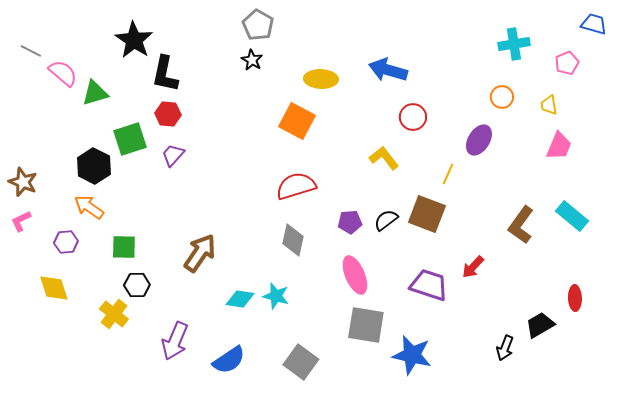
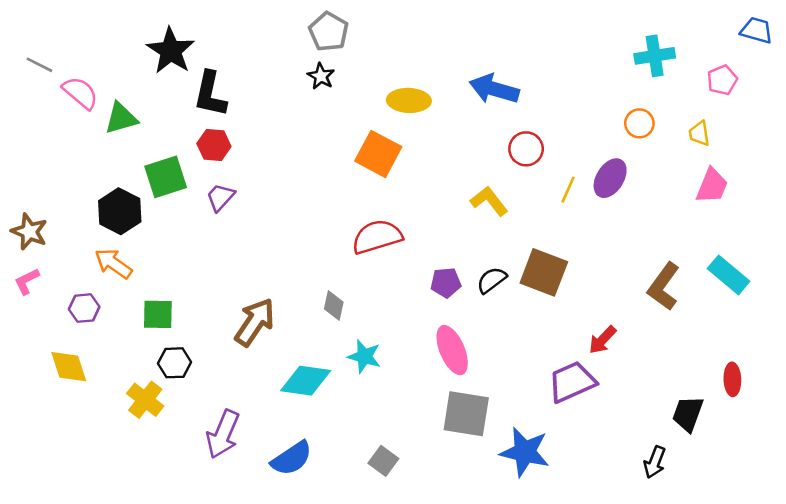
yellow line: (448, 174) -> (568, 190), moved
gray diamond: (293, 240) -> (334, 305), moved, size x0.7
purple trapezoid: (429, 285) -> (572, 382), moved, turned -42
cyan star: (276, 296) -> (364, 356), moved
cyan diamond: (240, 299) -> (306, 381), size x1.4
black trapezoid: (540, 325) -> (688, 414), turned -40
black arrow: (505, 348) -> (655, 462), moved
gray square: (301, 362) -> (383, 461), size x0.7

